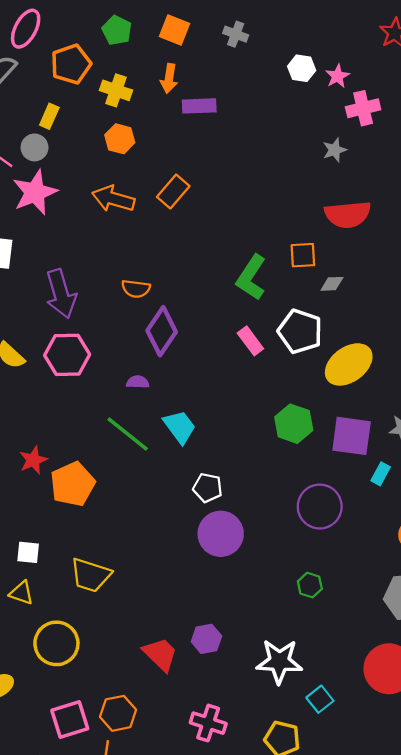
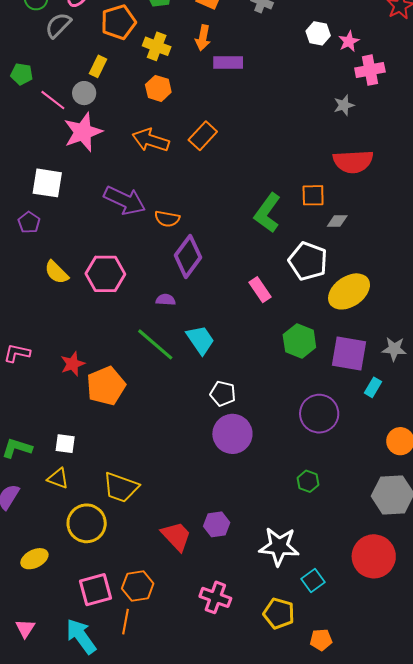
purple arrow: (61, 294) -> (125, 200), moved, turned -51
pink rectangle: (250, 341) -> (260, 290), moved
yellow trapezoid: (91, 575) -> (121, 487), moved

